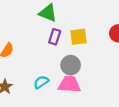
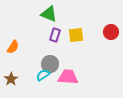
gray circle: (71, 65) -> (50, 64), moved

